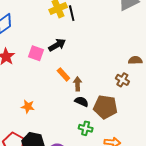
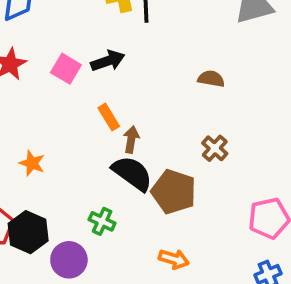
brown semicircle: (135, 60) -> (211, 79), moved
black semicircle: (82, 102) -> (132, 173), size x1.6
green cross: (86, 128) -> (102, 221), moved

